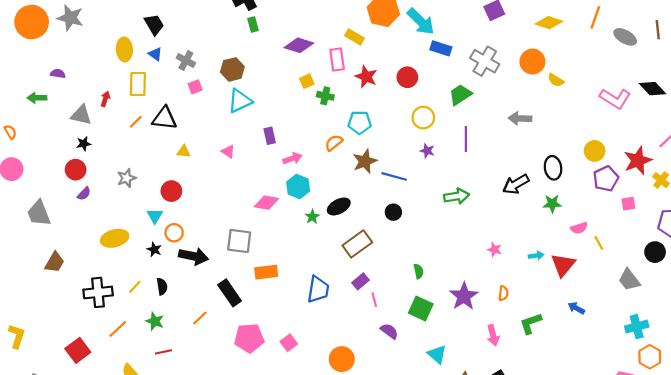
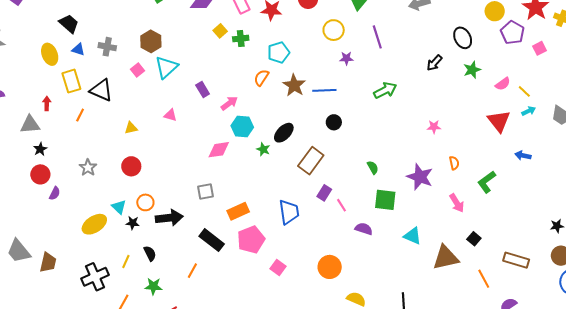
pink square: (195, 87) -> (137, 70), moved
black triangle: (164, 118) -> (101, 90), moved, turned 35
black arrow: (516, 184) -> (434, 63), size x0.7
gray trapezoid: (39, 213) -> (19, 251), moved
cyan triangle: (155, 216) -> (119, 207), moved
gray square: (239, 241) -> (205, 191), size x0.7
cyan arrow: (536, 256) -> (529, 111), moved
pink pentagon: (249, 338) -> (251, 240), moved

